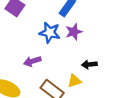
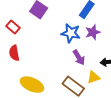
purple arrow: (32, 61) -> (79, 57), moved, turned -105

